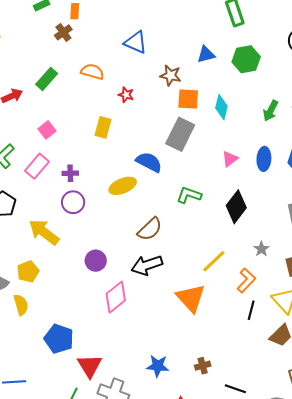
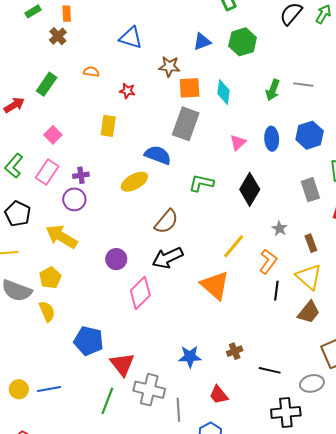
orange semicircle: (92, 72) -> (91, 72), size x0.7
purple circle: (73, 202) -> (74, 199), moved

